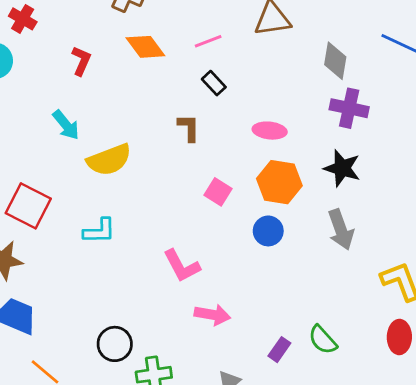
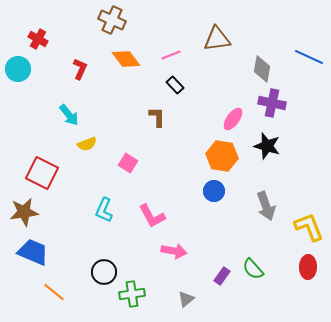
pink ellipse: (270, 131) -> (233, 119), moved, turned -60
yellow semicircle: (109, 160) -> (87, 144), moved, size x0.6
pink square: (218, 192) -> (128, 163), moved
gray arrow: (341, 230) -> (266, 206), moved
cyan L-shape: (99, 231) -> (104, 210), moved, turned 115

